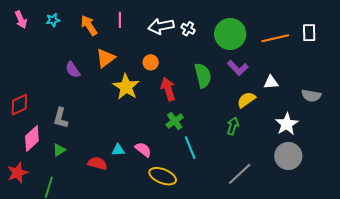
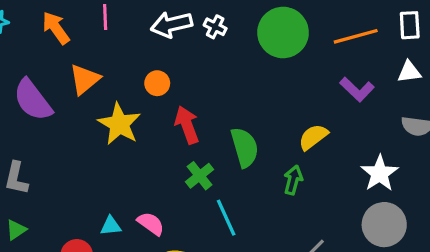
purple L-shape: (238, 68) -> (357, 89), moved
purple semicircle: (73, 70) -> (33, 100), size x1.6
green semicircle: (203, 75) -> (245, 147), moved
white triangle: (271, 82) -> (409, 72), moved

